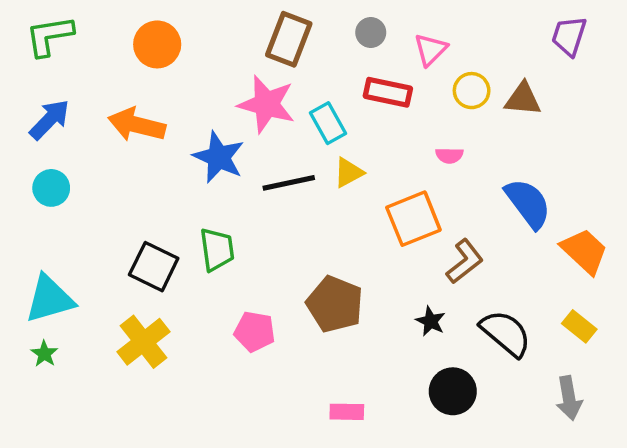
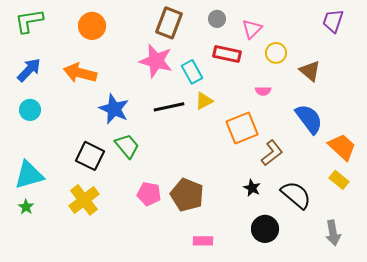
brown triangle: (523, 99) -> (310, 71), moved, turned 35
blue star: (219, 157) -> (114, 109), moved
green trapezoid: (217, 249) -> (127, 146), turned -32
brown pentagon: (335, 304) -> (187, 195), moved
yellow rectangle: (579, 326) -> (339, 180), moved

